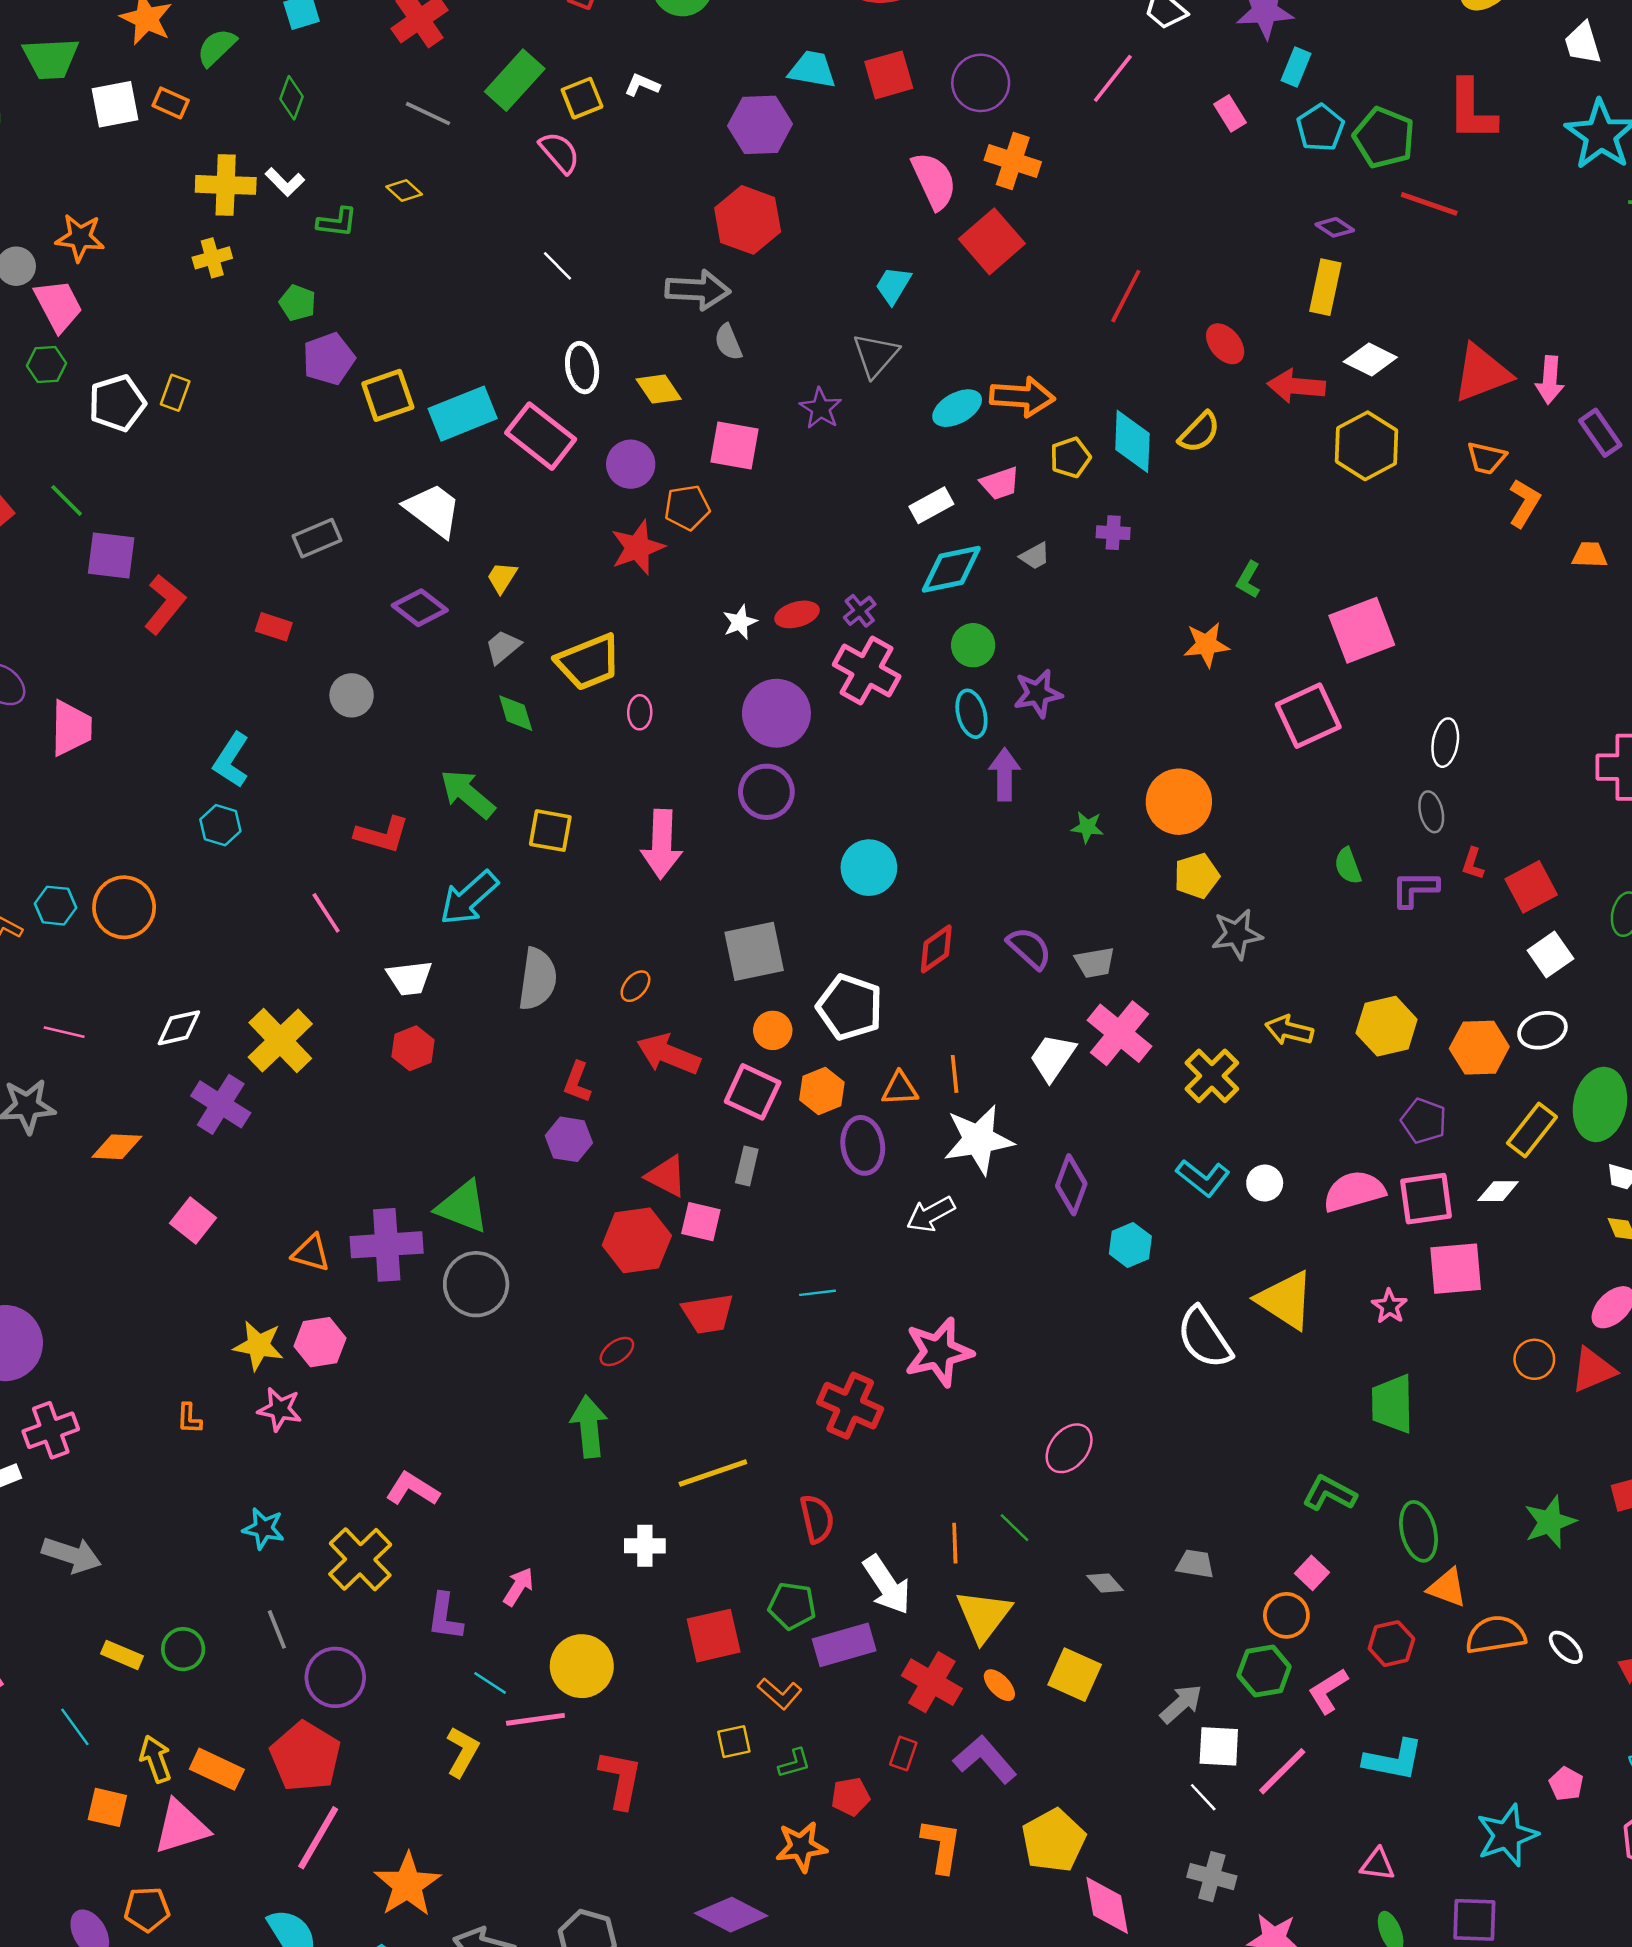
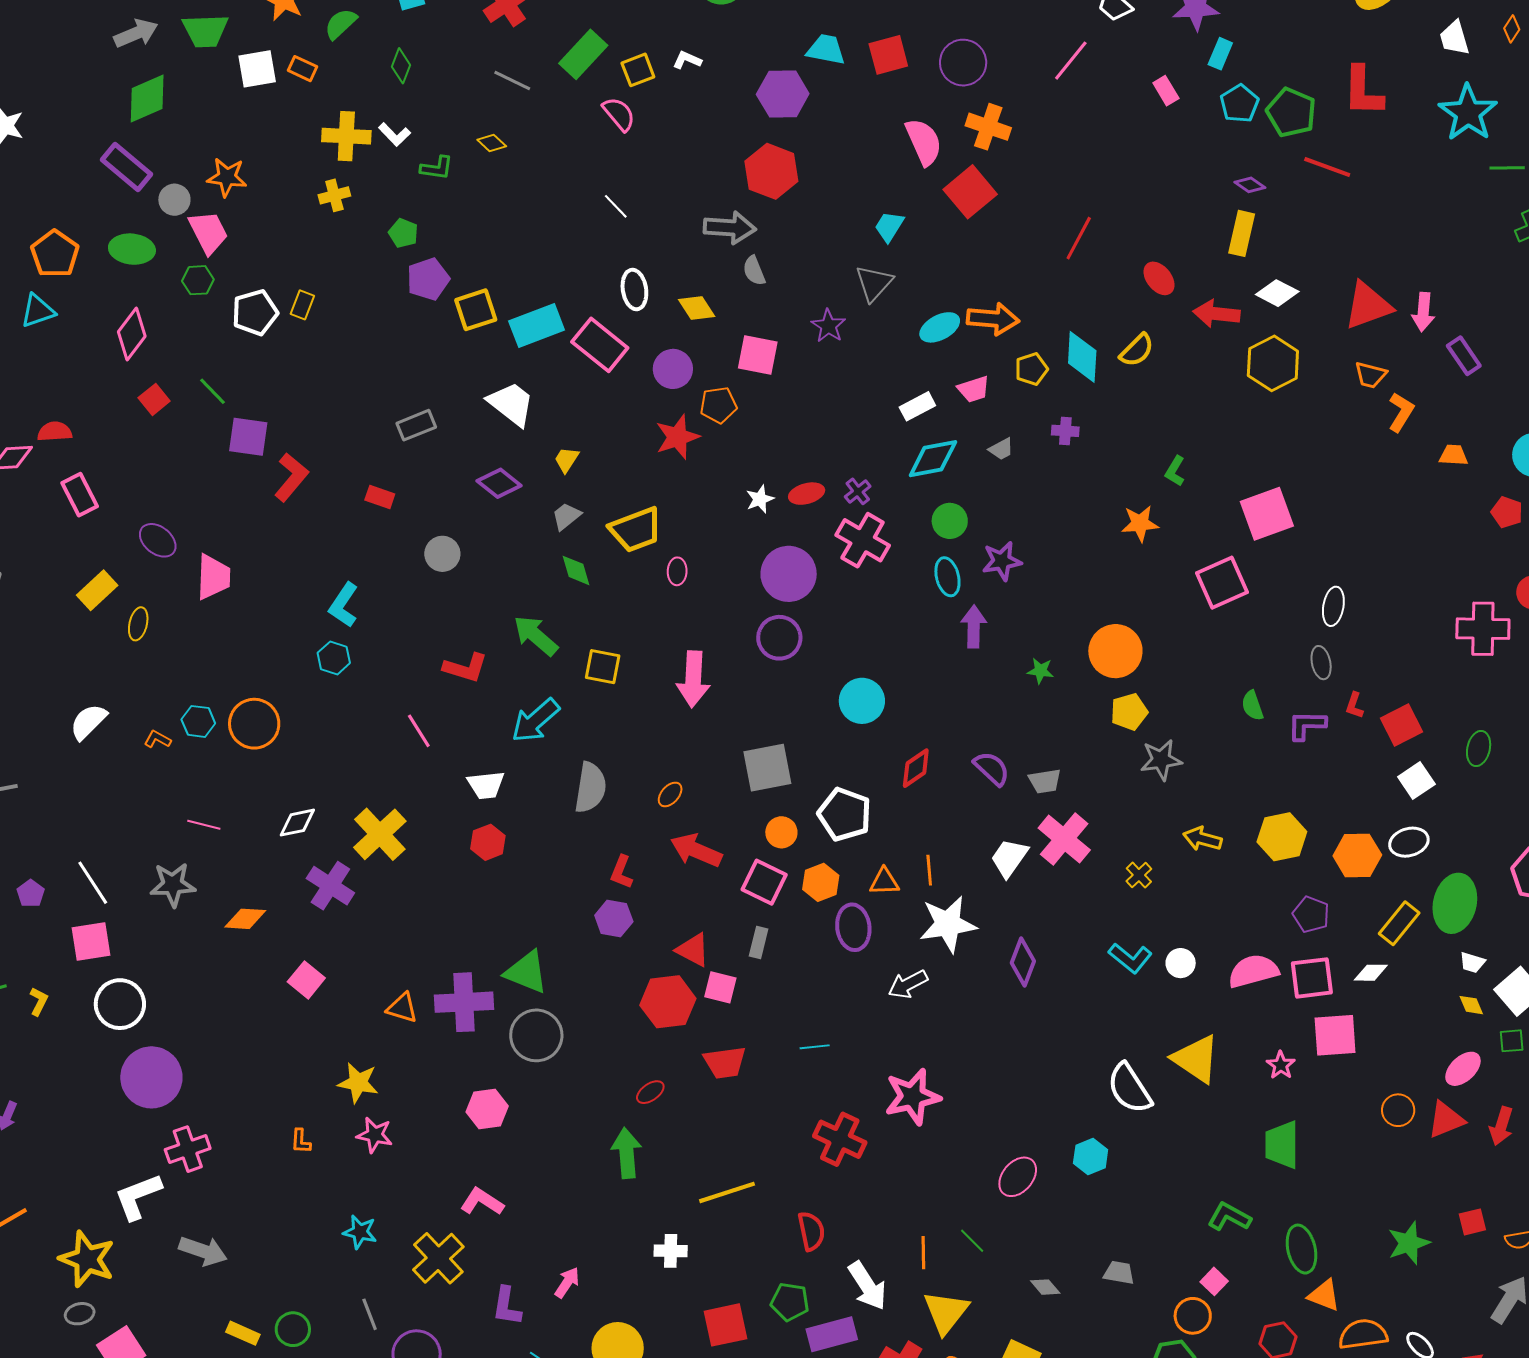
yellow cross: (1212, 1076) -> (1139, 875), size x0.6
cyan hexagon: (1130, 1245) -> (1091, 1156), moved
pink hexagon: (320, 1342) -> (487, 1109), moved

